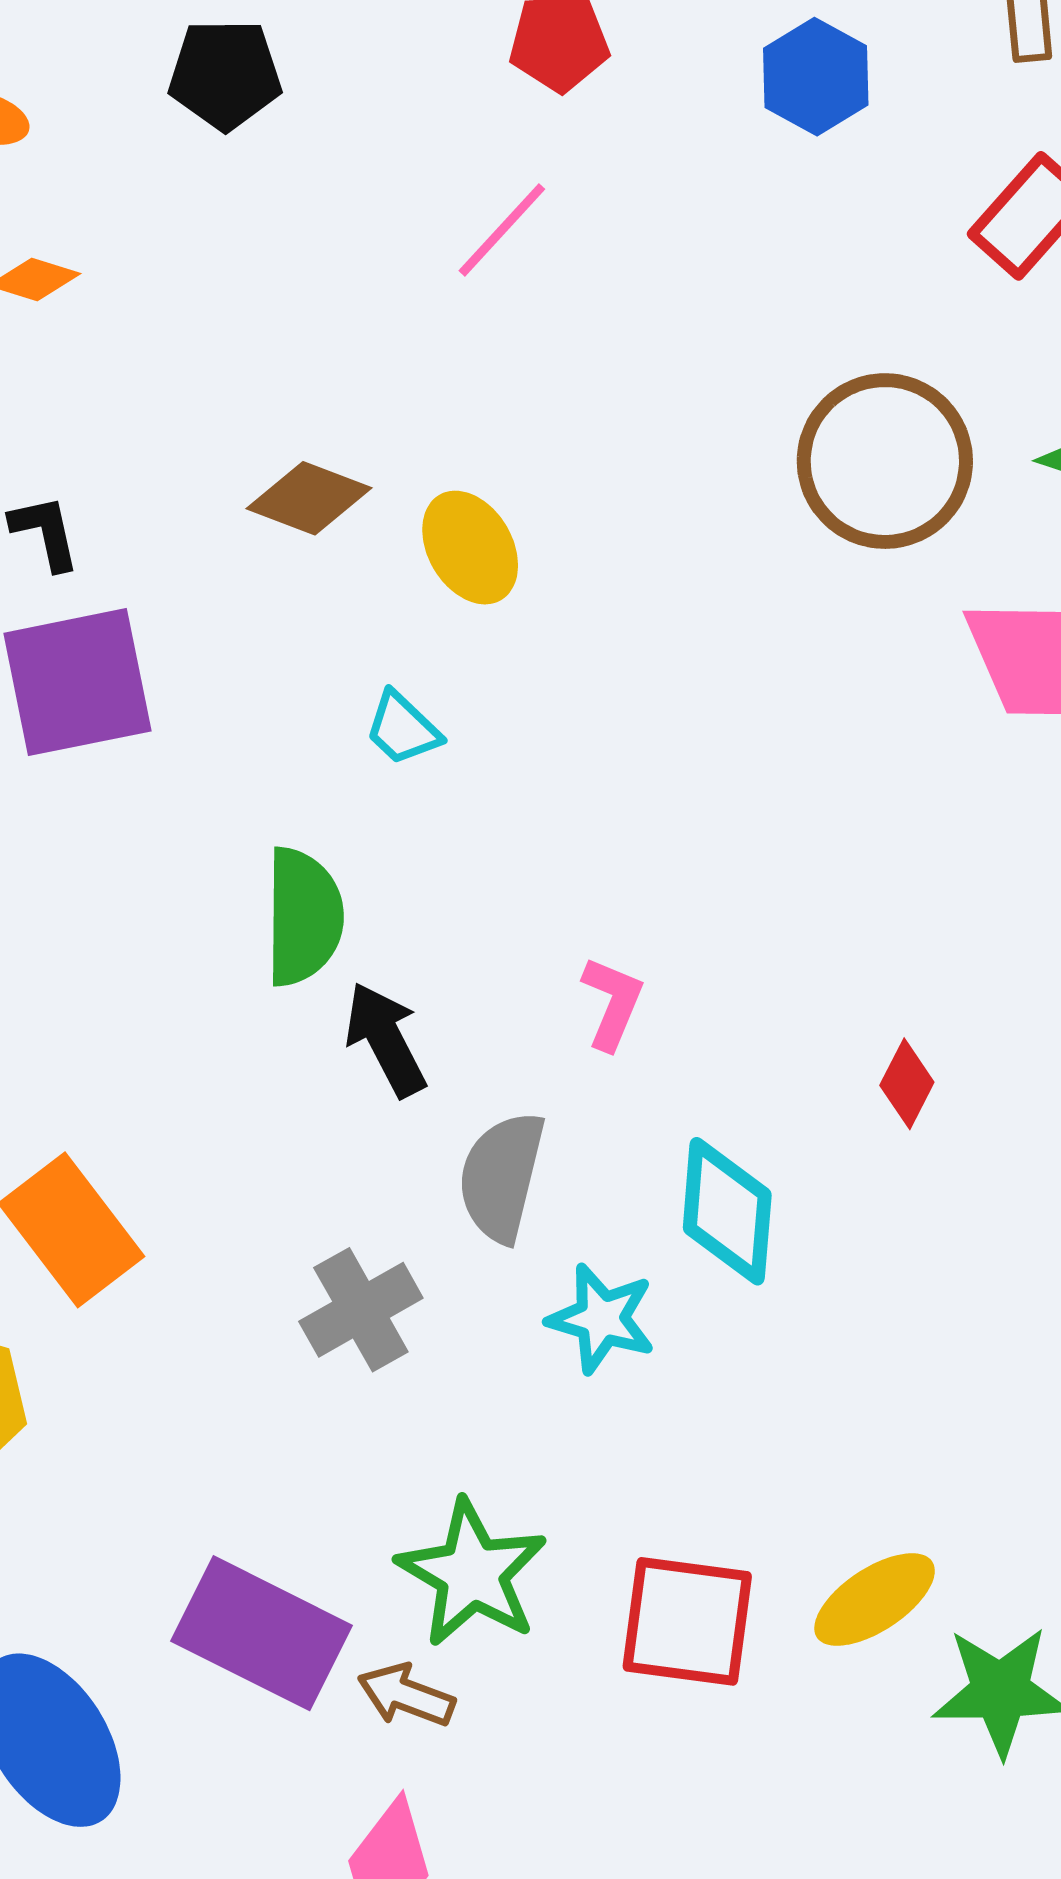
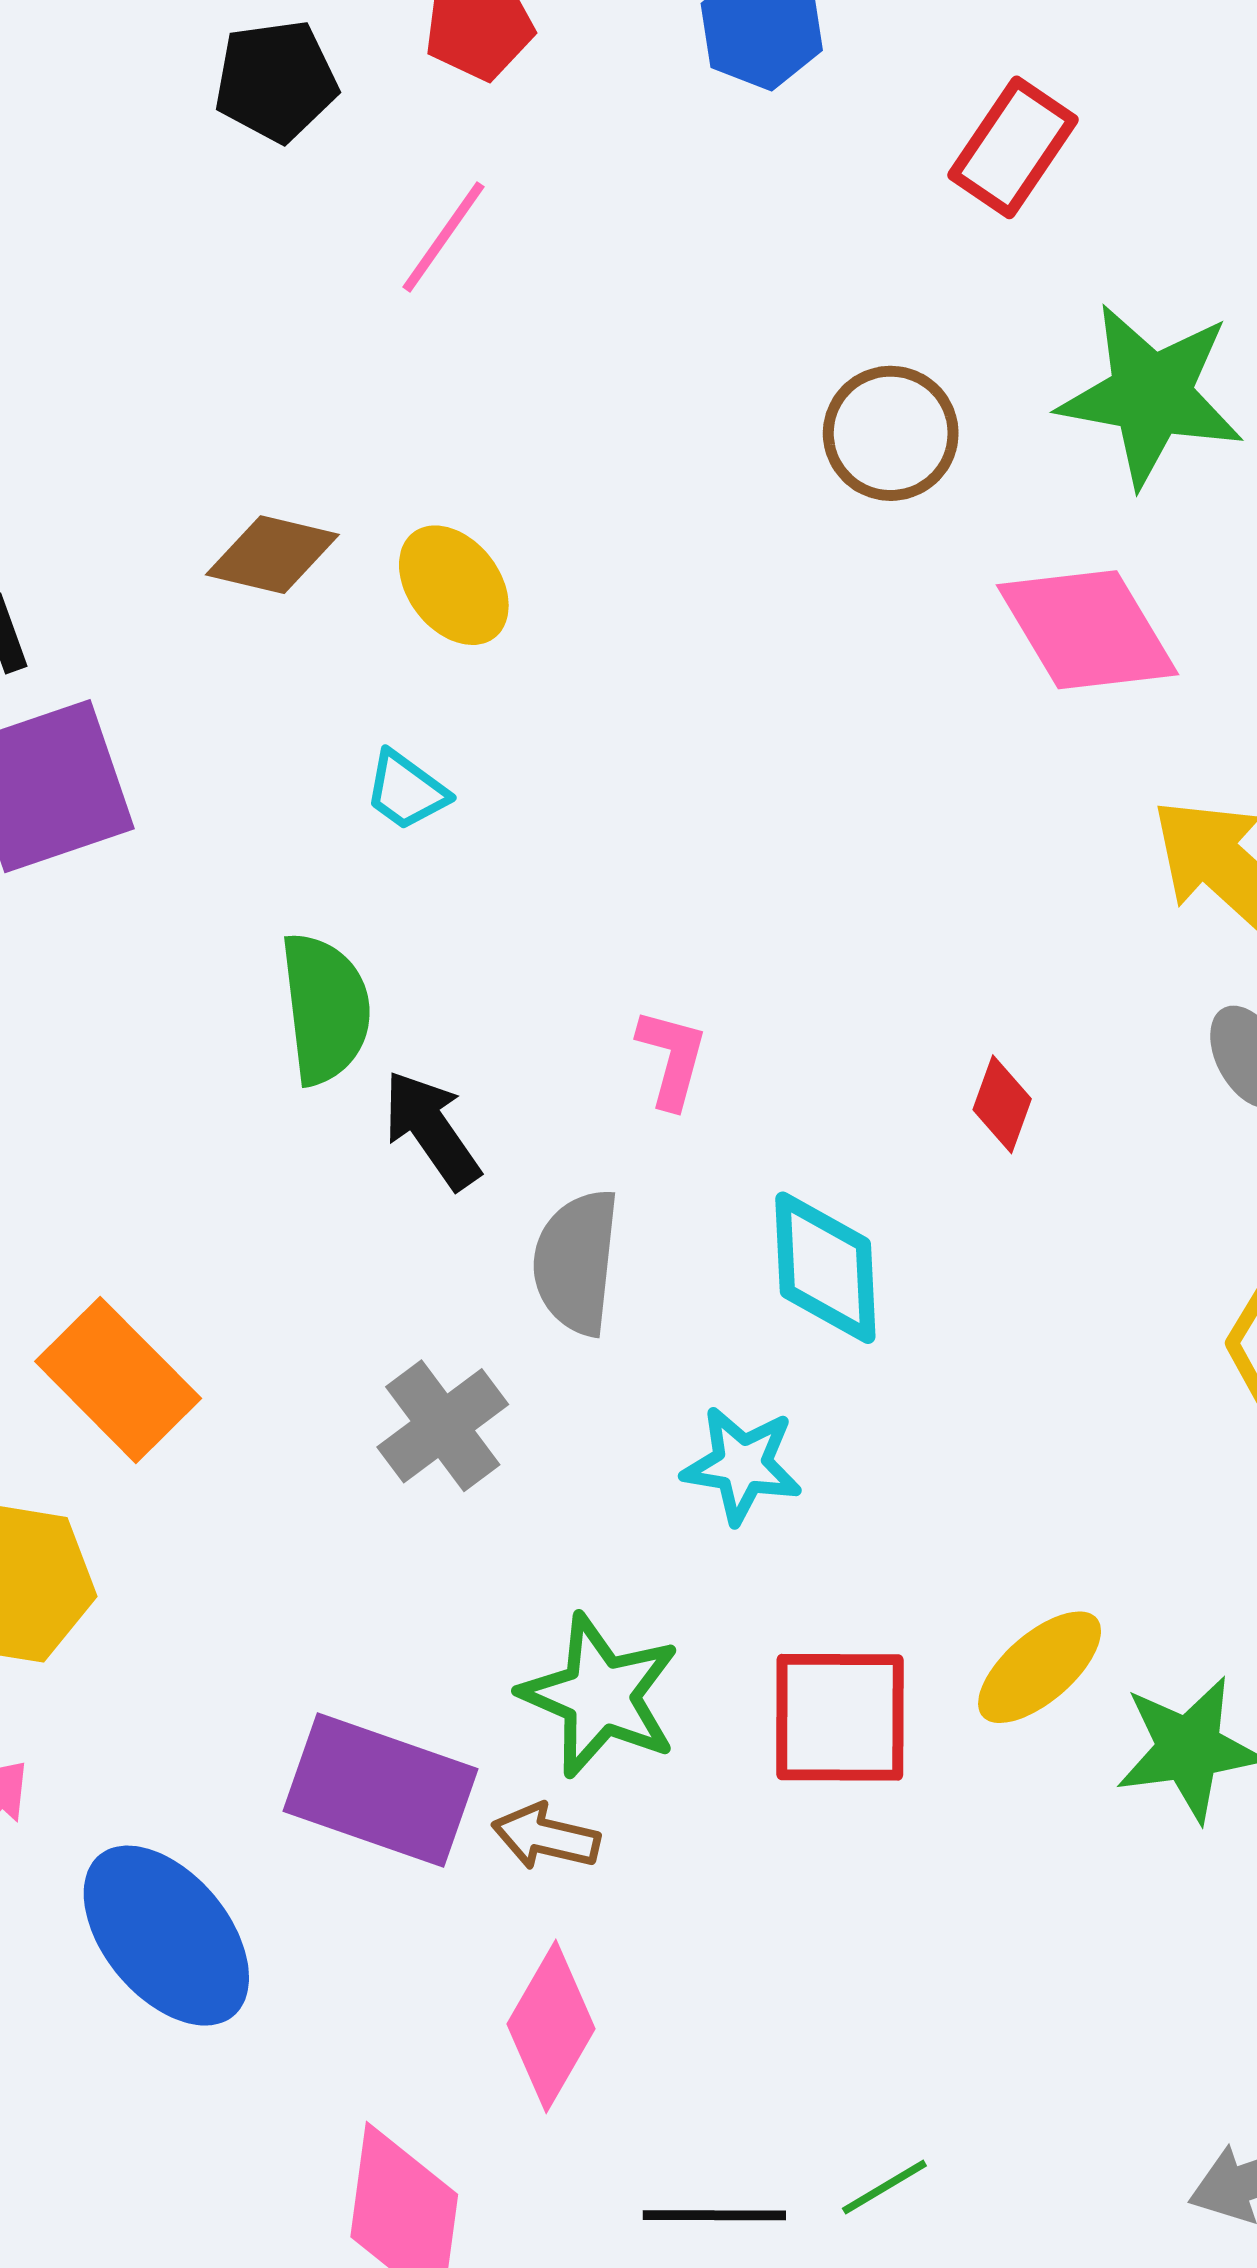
black pentagon: (225, 74) -> (276, 81), moved
brown circle: (885, 461) -> (891, 433), size x0.7
cyan star: (602, 1319) -> (742, 1465), moved

